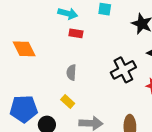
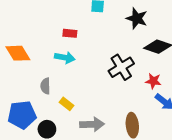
cyan arrow: (68, 14) -> (65, 58), moved
gray semicircle: (71, 72) -> (45, 86), moved

